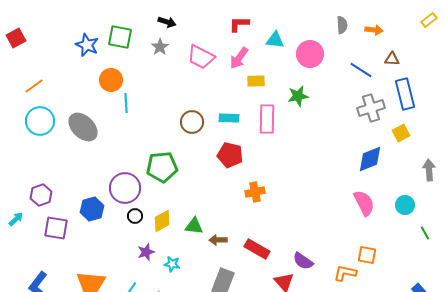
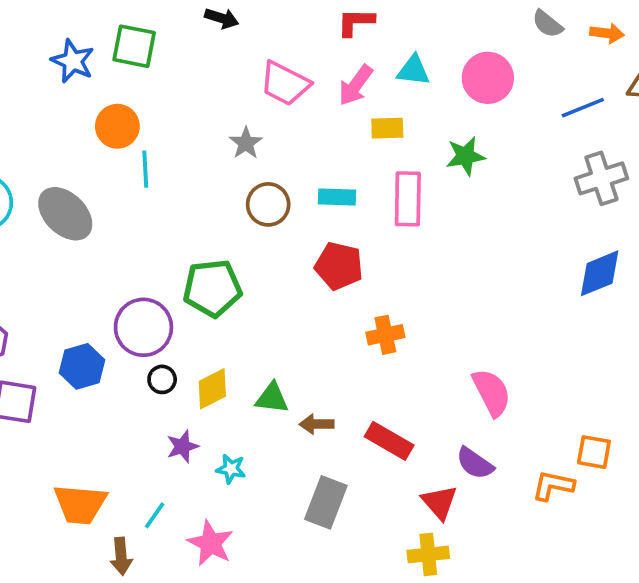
gray semicircle: (342, 25) -> (547, 24), turned 132
cyan triangle: (275, 40) -> (413, 70), moved
gray star: (160, 47) -> (246, 143), moved
blue line: (361, 70) -> (583, 108), turned -55
pink semicircle: (364, 203) -> (492, 392), moved

